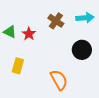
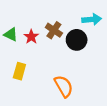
brown cross: (56, 21) -> (54, 30), moved
black circle: (82, 50) -> (77, 40), moved

